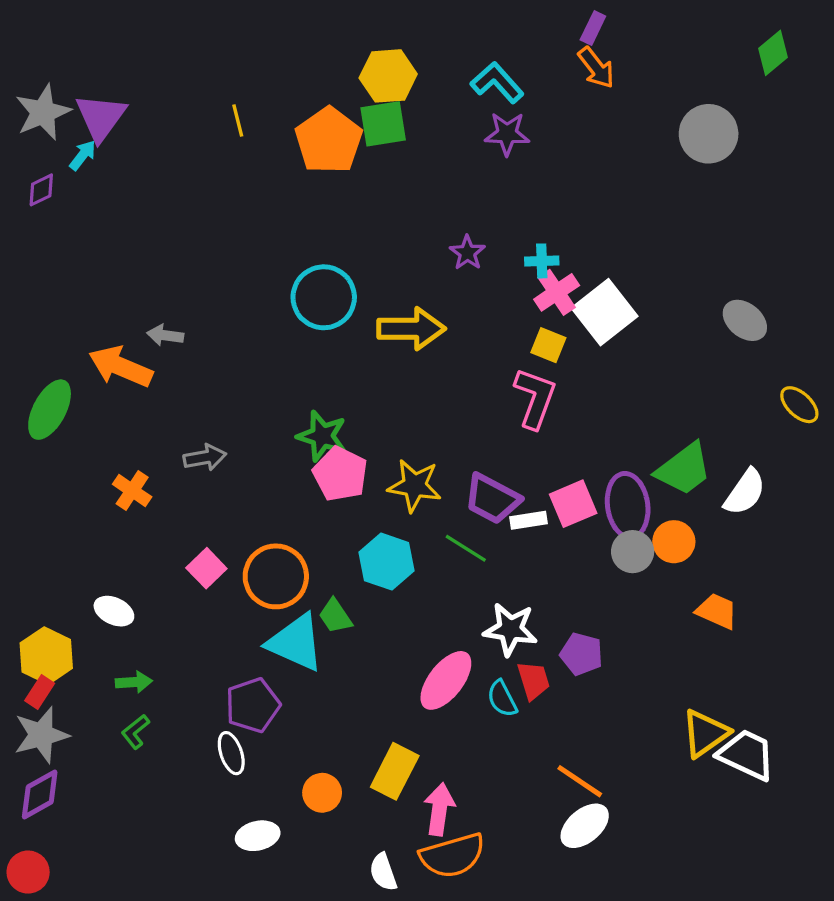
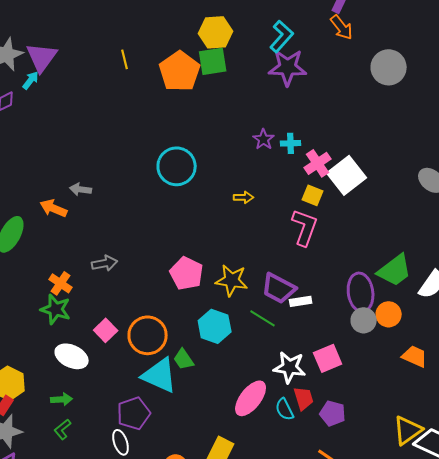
cyan L-shape: (497, 83) -> (282, 36), turned 84
purple star: (507, 134) -> (288, 67), size x1.4
gray circle: (709, 134) -> (389, 67), moved
cyan cross: (542, 261) -> (291, 143), moved
yellow arrow: (411, 329) -> (244, 197), moved, size x0.5
orange arrow: (121, 367) -> (54, 208), size x0.7
green star: (322, 436) -> (56, 309), moved
pink square: (573, 504) -> (328, 358), moved
white ellipse: (114, 611) -> (72, 356), moved, size x1.4
purple pentagon: (581, 654) -> (333, 413), moved

